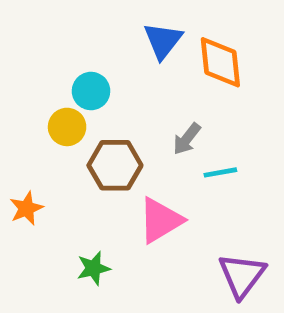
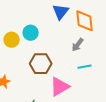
yellow circle: (67, 127) -> (12, 40), moved
gray arrow: (187, 139) -> (78, 45), moved

